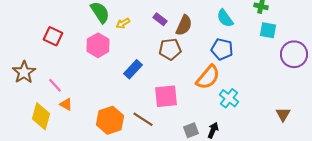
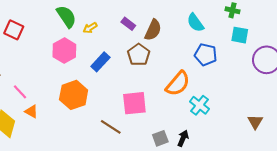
red square: (53, 36) -> (14, 30), moved
brown pentagon: (170, 49) -> (139, 55), turned -30
blue pentagon: (222, 49) -> (206, 55), moved
blue rectangle: (133, 69) -> (100, 62), moved
orange hexagon: (110, 120) -> (74, 95), moved

